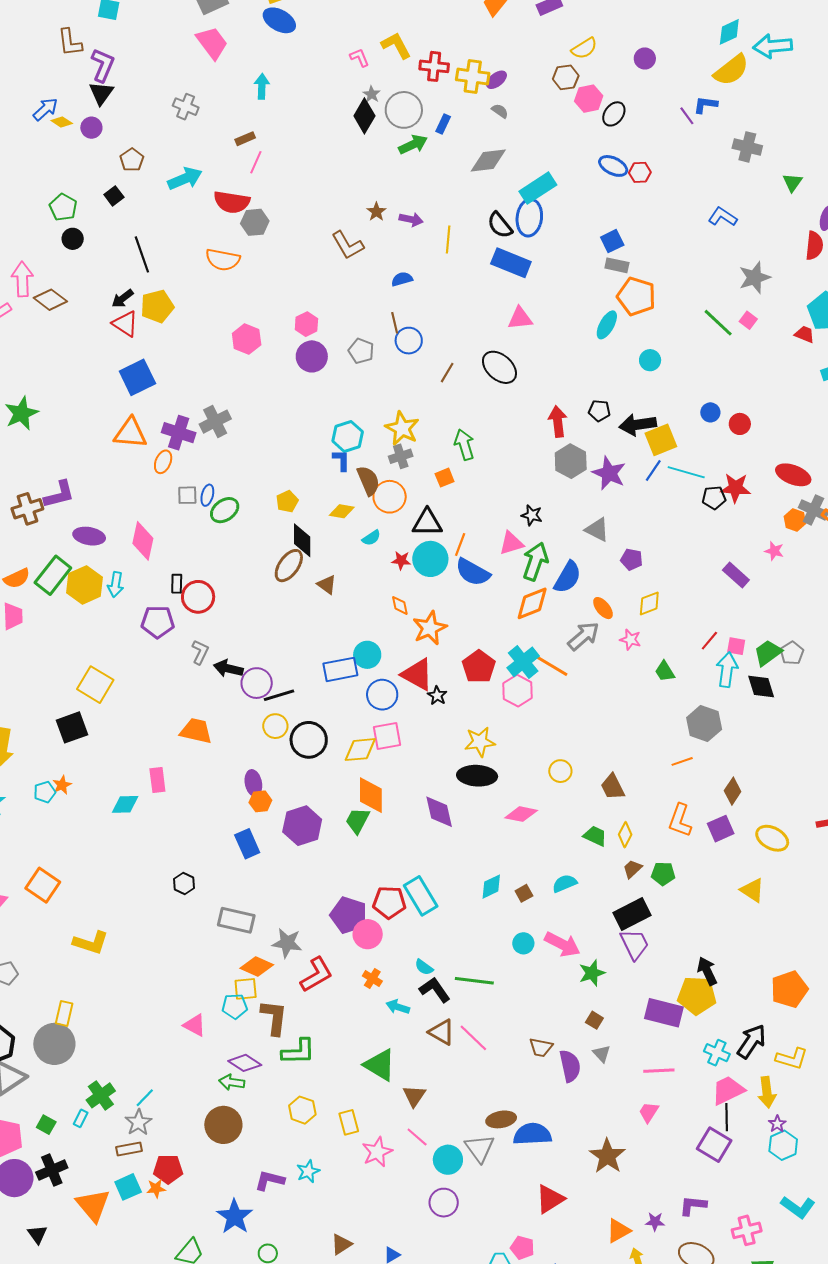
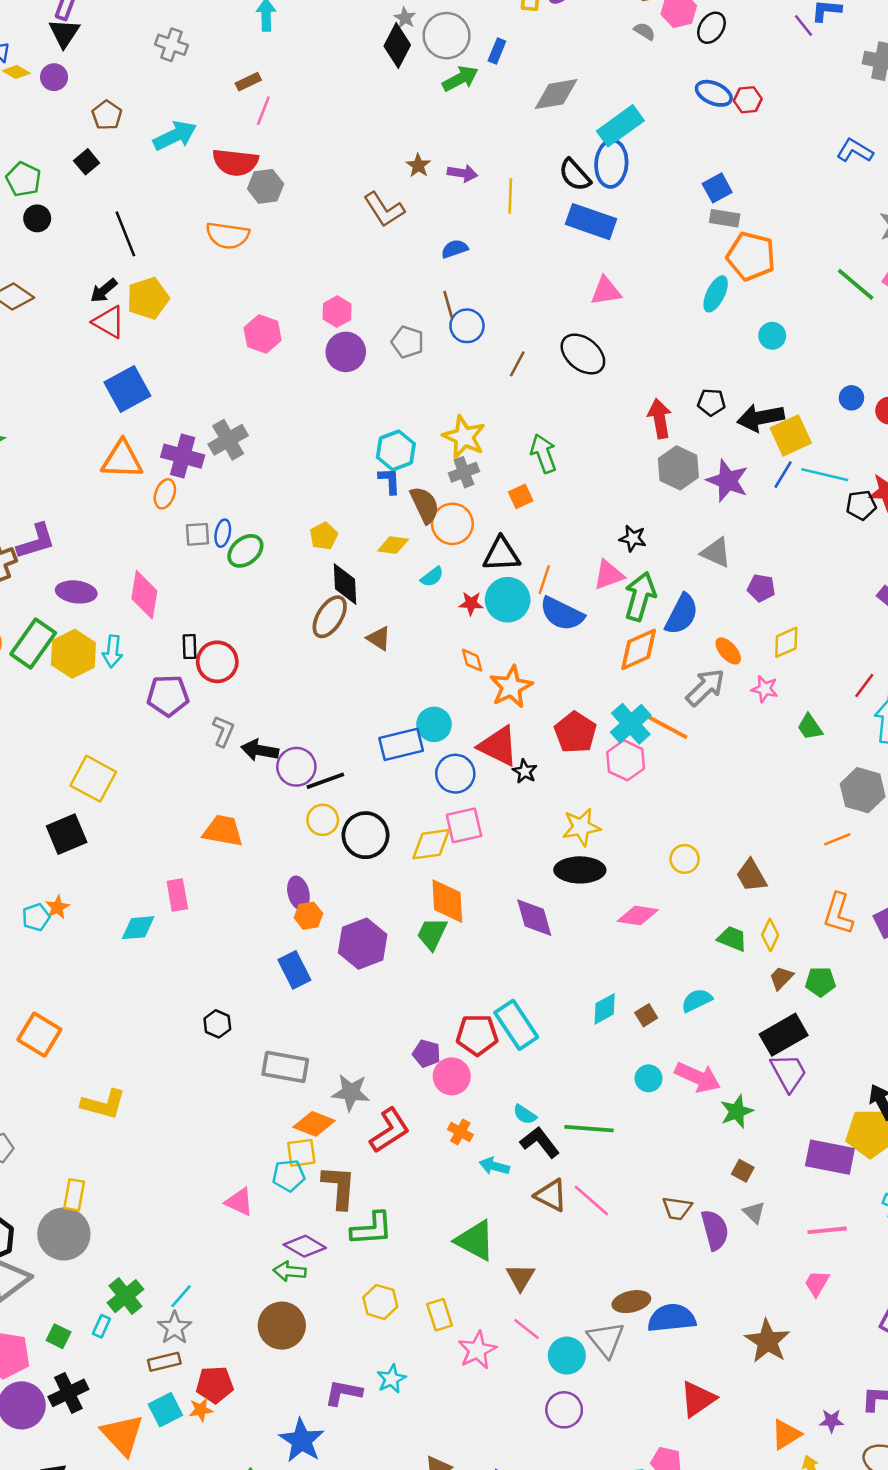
gray semicircle: (500, 111) -> (645, 31), moved
purple pentagon: (349, 915) -> (427, 1054), size x0.6

